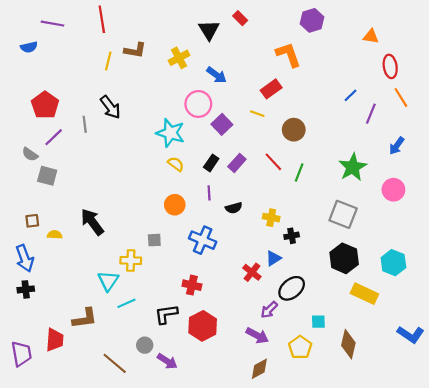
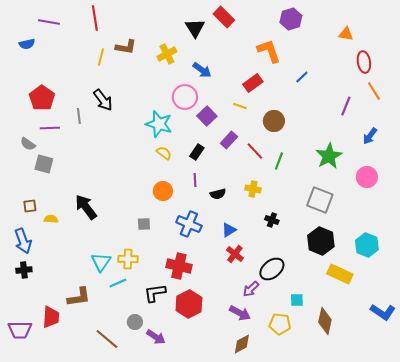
red rectangle: (240, 18) -> (224, 17), size x1.5
blue line: (351, 95) -> (302, 77), moved
purple line: (54, 137) -> (50, 128), turned 42
purple rectangle: (237, 163) -> (229, 140), moved
yellow cross: (271, 218) -> (253, 189), moved
black cross: (292, 236) -> (272, 220), turned 32
blue triangle: (273, 258) -> (229, 230), moved
yellow cross: (131, 260) -> (128, 259), moved
red cross: (192, 285) -> (179, 266), size x1.4
yellow pentagon: (300, 347) -> (280, 324), turned -30
purple trapezoid: (21, 354) -> (20, 330), turned 100

